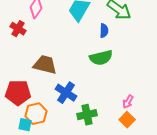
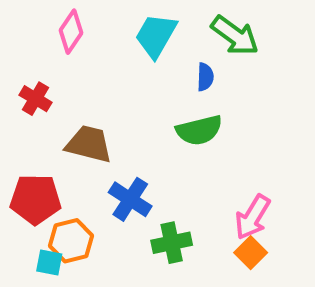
red cross: (18, 29) -> (35, 99), moved
pink arrow: (128, 102) -> (253, 217), size x1.6

